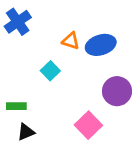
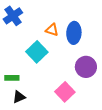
blue ellipse: (101, 45) -> (74, 33), turned -70
cyan square: (50, 71) -> (37, 52), size x1.5

